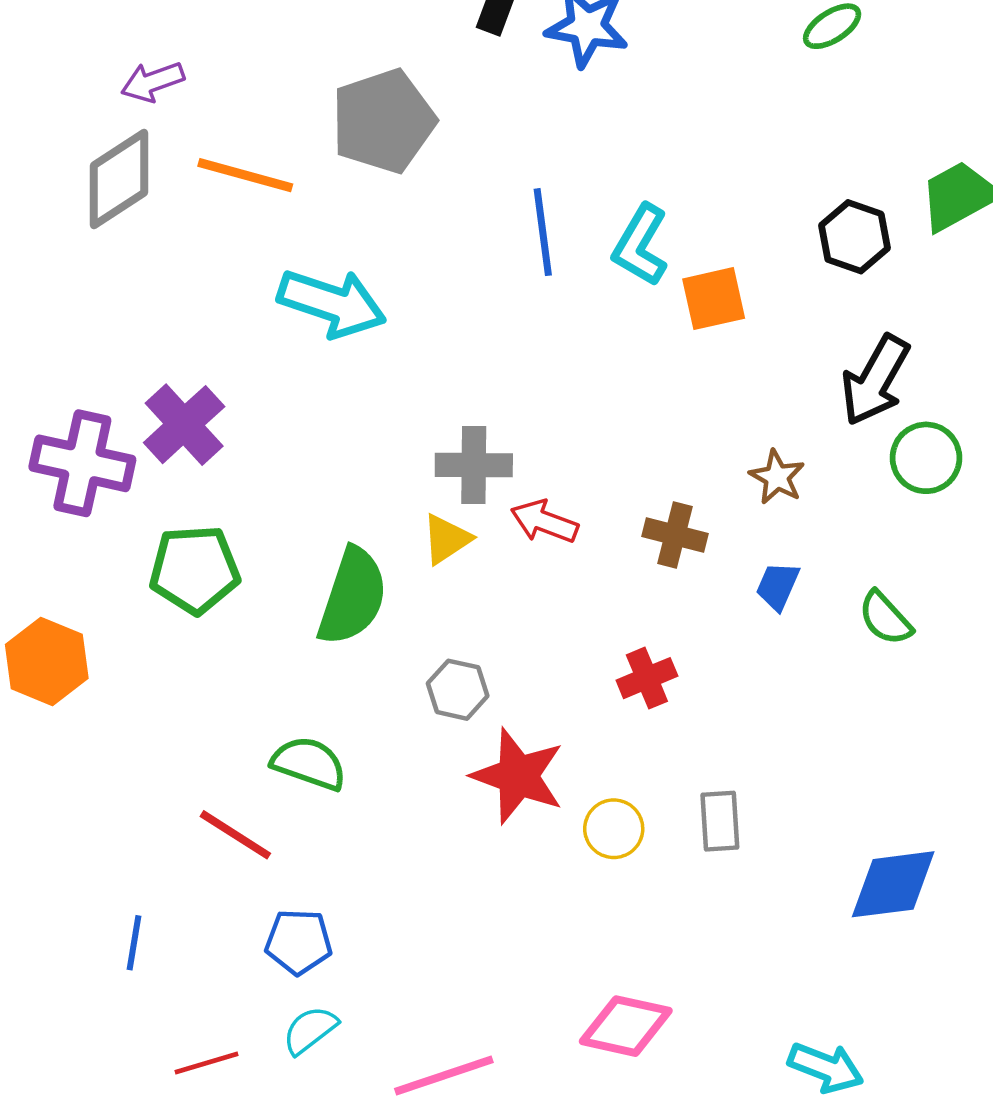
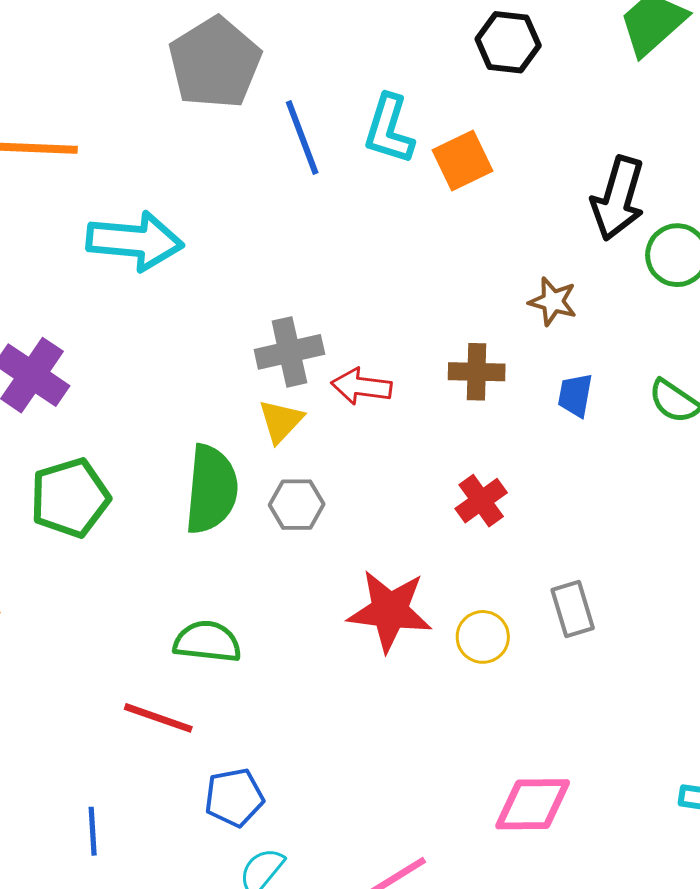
gray pentagon: (383, 121) -> (215, 63), moved
black hexagon: (854, 237) -> (508, 42), moved
gray hexagon: (458, 690) -> (297, 505), moved

